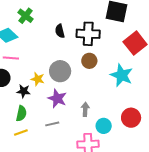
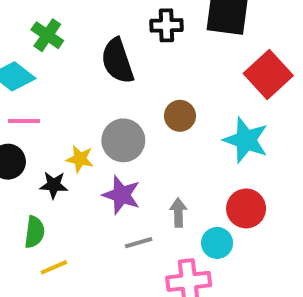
black semicircle: (60, 31) -> (117, 61), size x1.6
black cross: (88, 34) -> (166, 25), moved, size x0.7
green semicircle: (21, 113) -> (35, 232), moved
red circle: (131, 118) -> (246, 208), moved
gray line: (52, 124) -> (139, 243), moved

